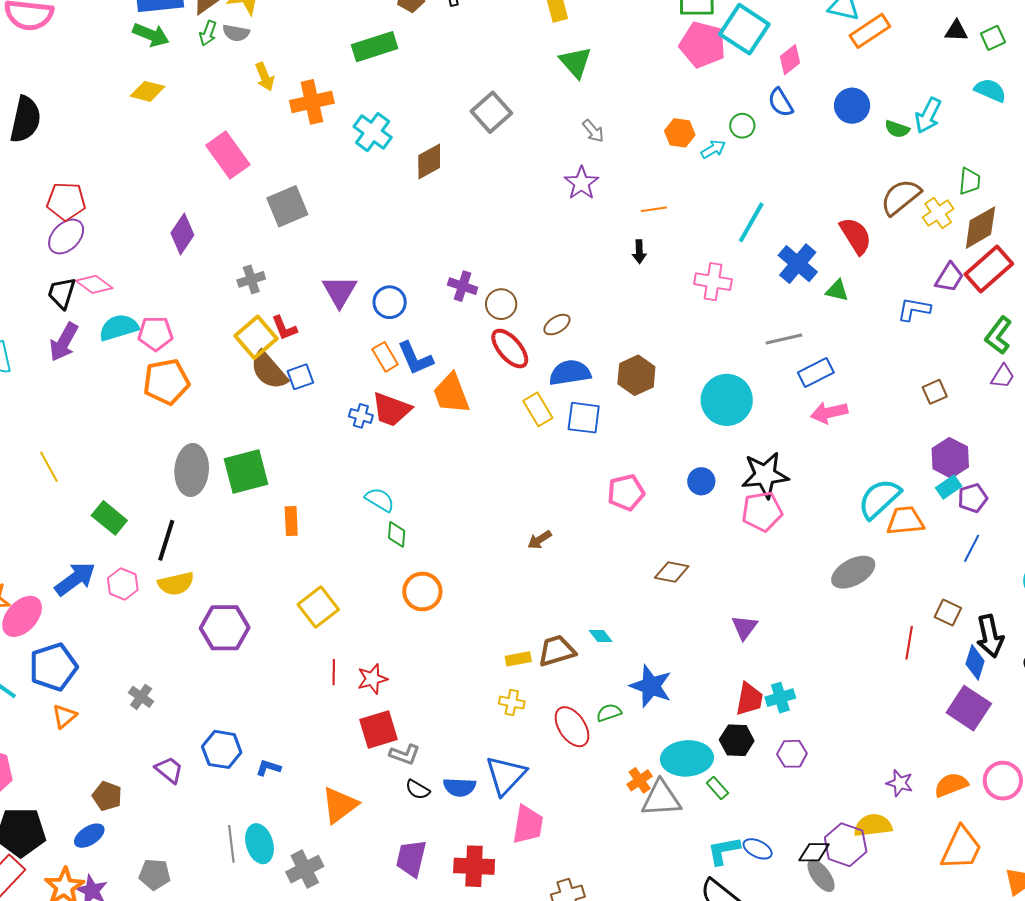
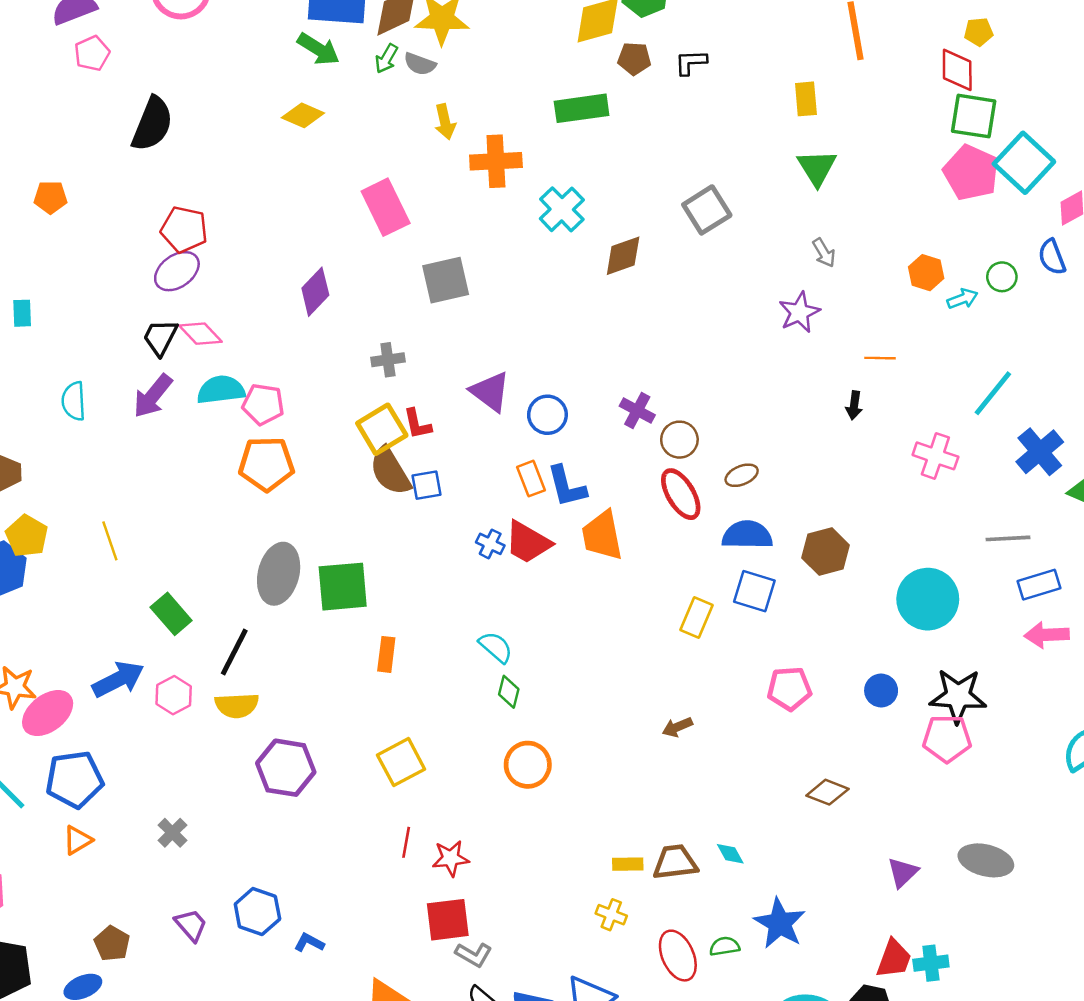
purple triangle: (340, 291) -> (490, 392), turned -33
yellow rectangle: (538, 409) -> (697, 618), moved, turned 44
gray ellipse: (853, 572) -> (986, 860), moved, turned 33

